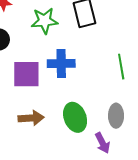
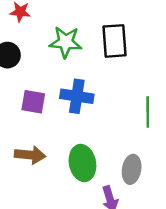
purple square: (26, 74) -> (33, 102), size x0.7

